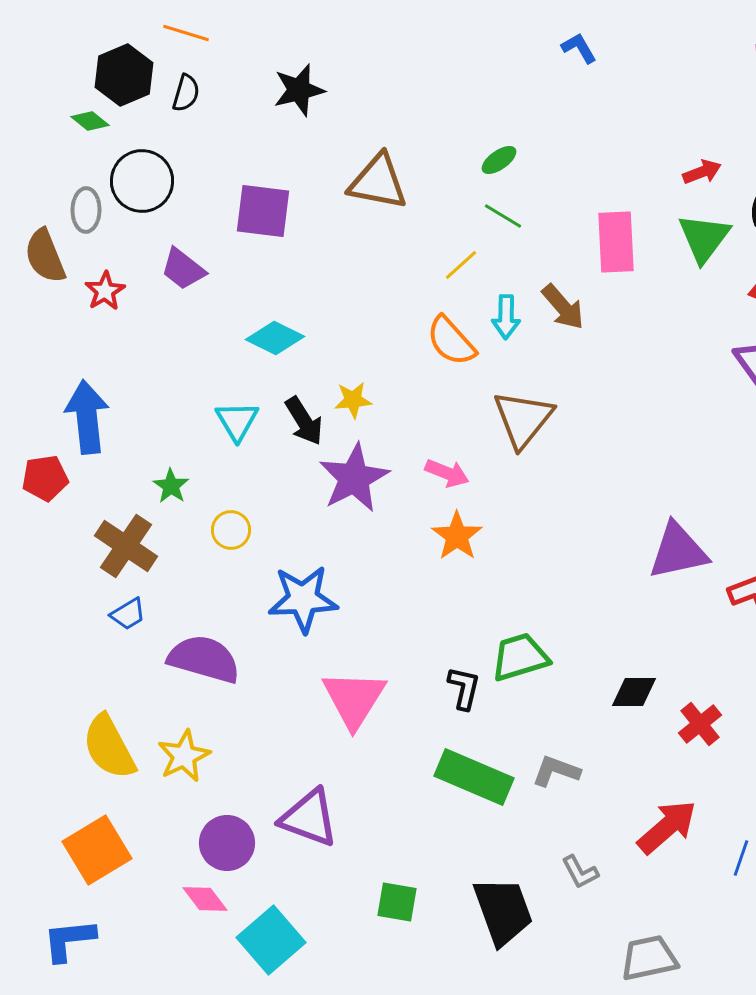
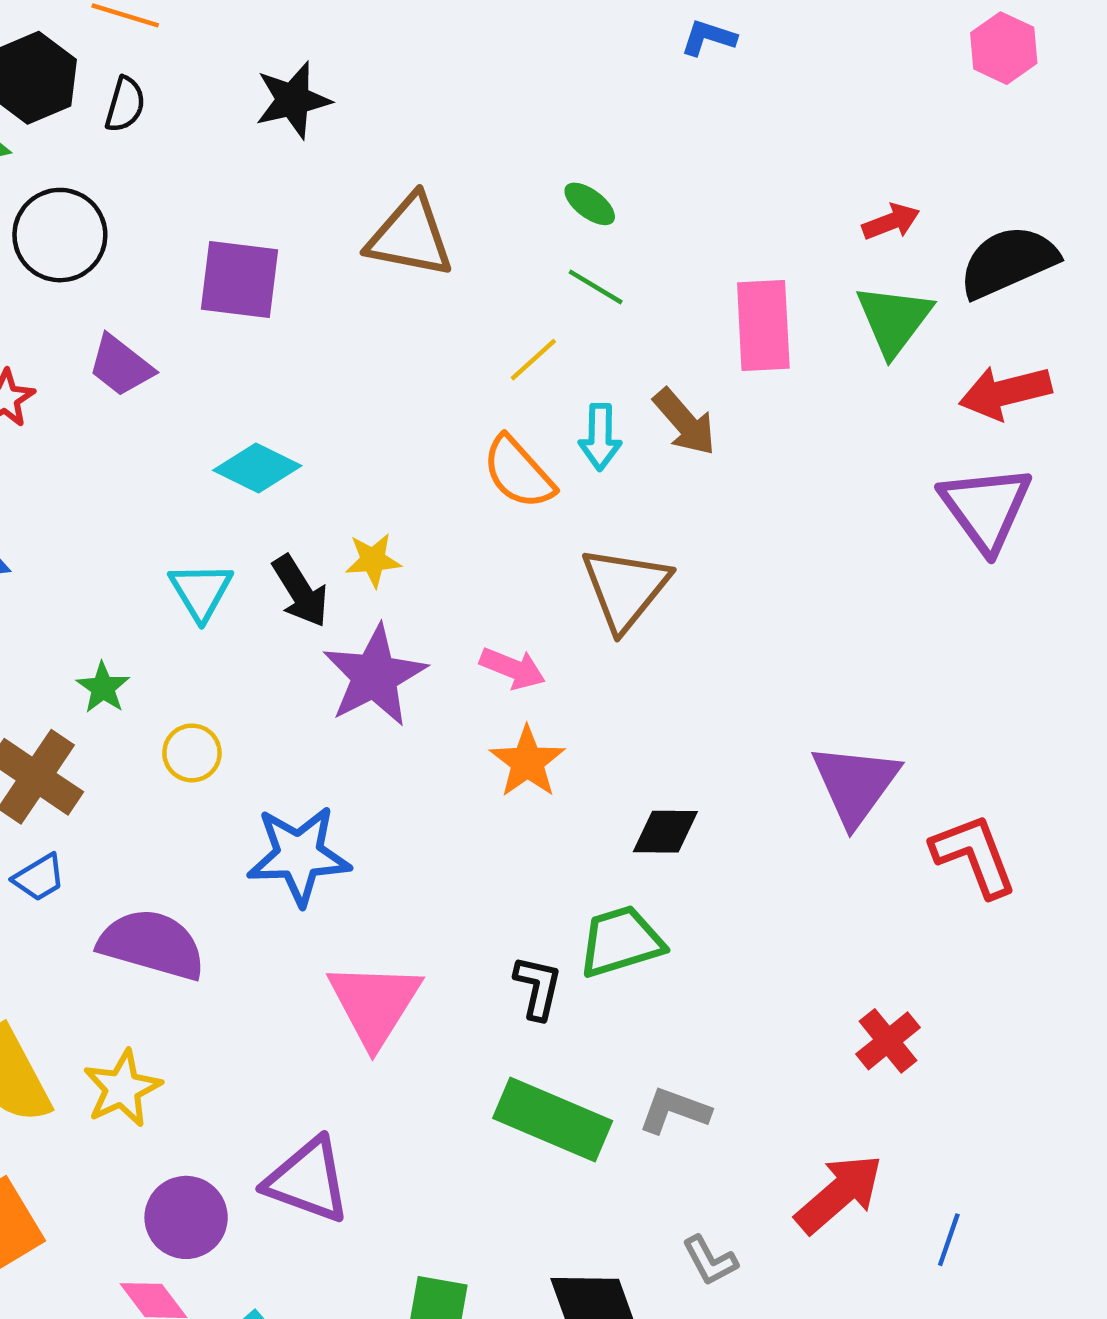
blue L-shape: (579, 48) -> (708, 38), turned -42
green ellipse: (499, 160) -> (590, 204), turned 72
purple triangle: (678, 551) -> (855, 784), turned -42
black diamond: (634, 692) -> (665, 832), moved

